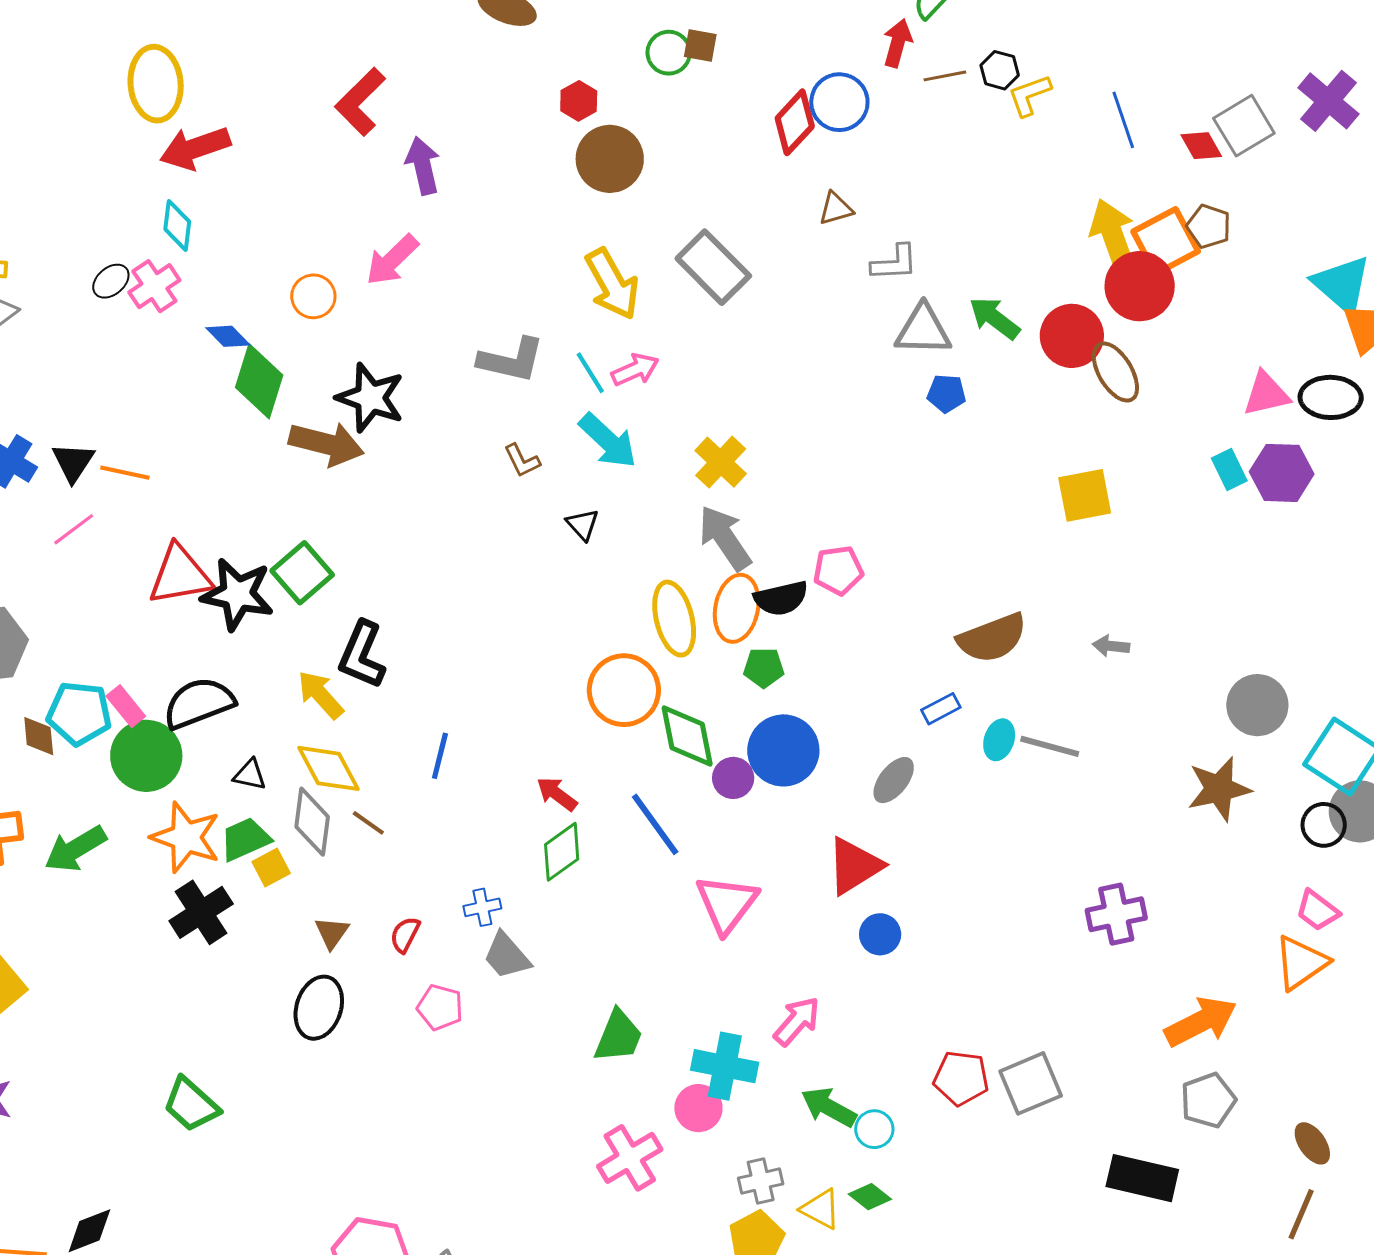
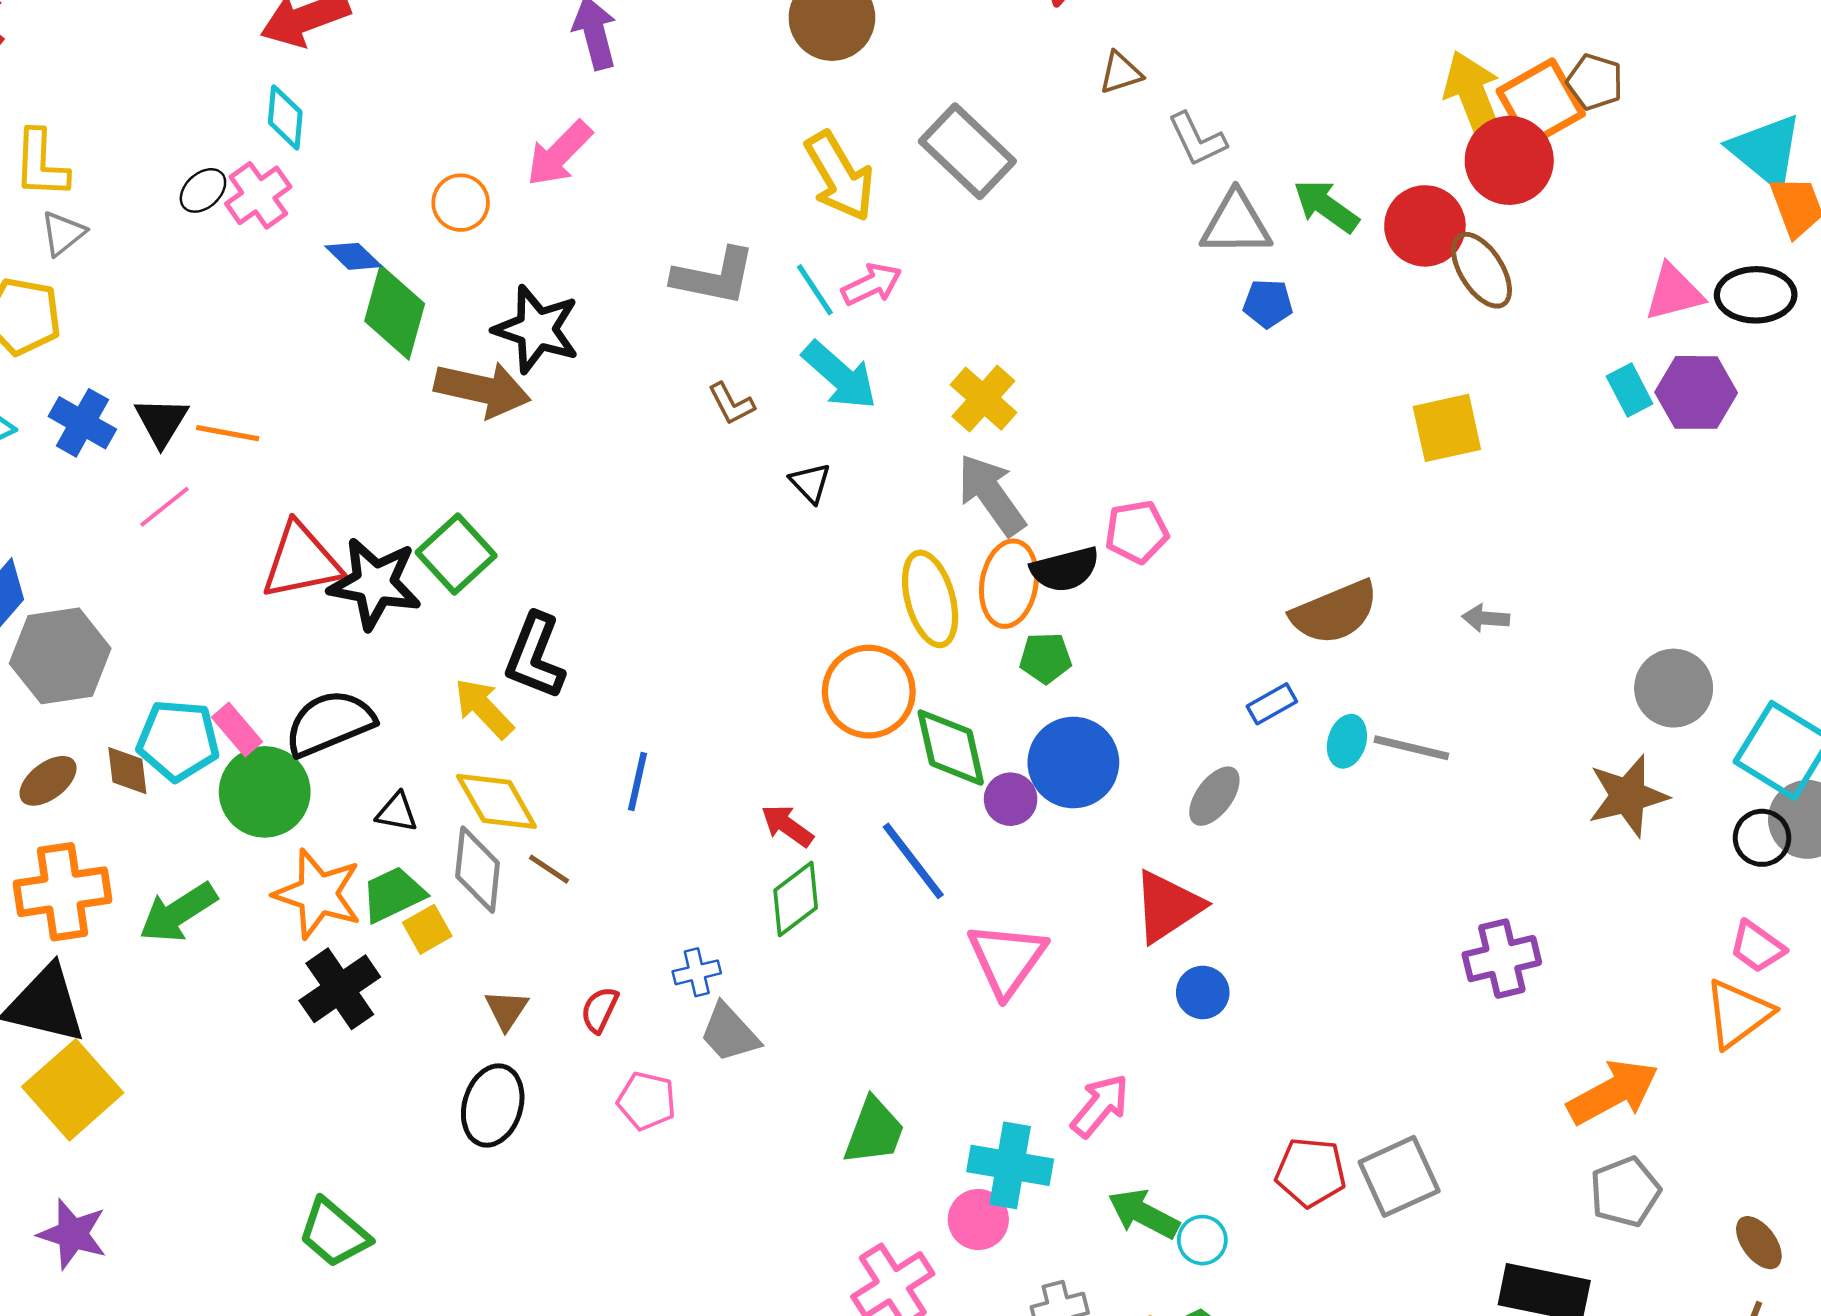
gray L-shape: (894, 263) -> (1197, 139), turned 69

